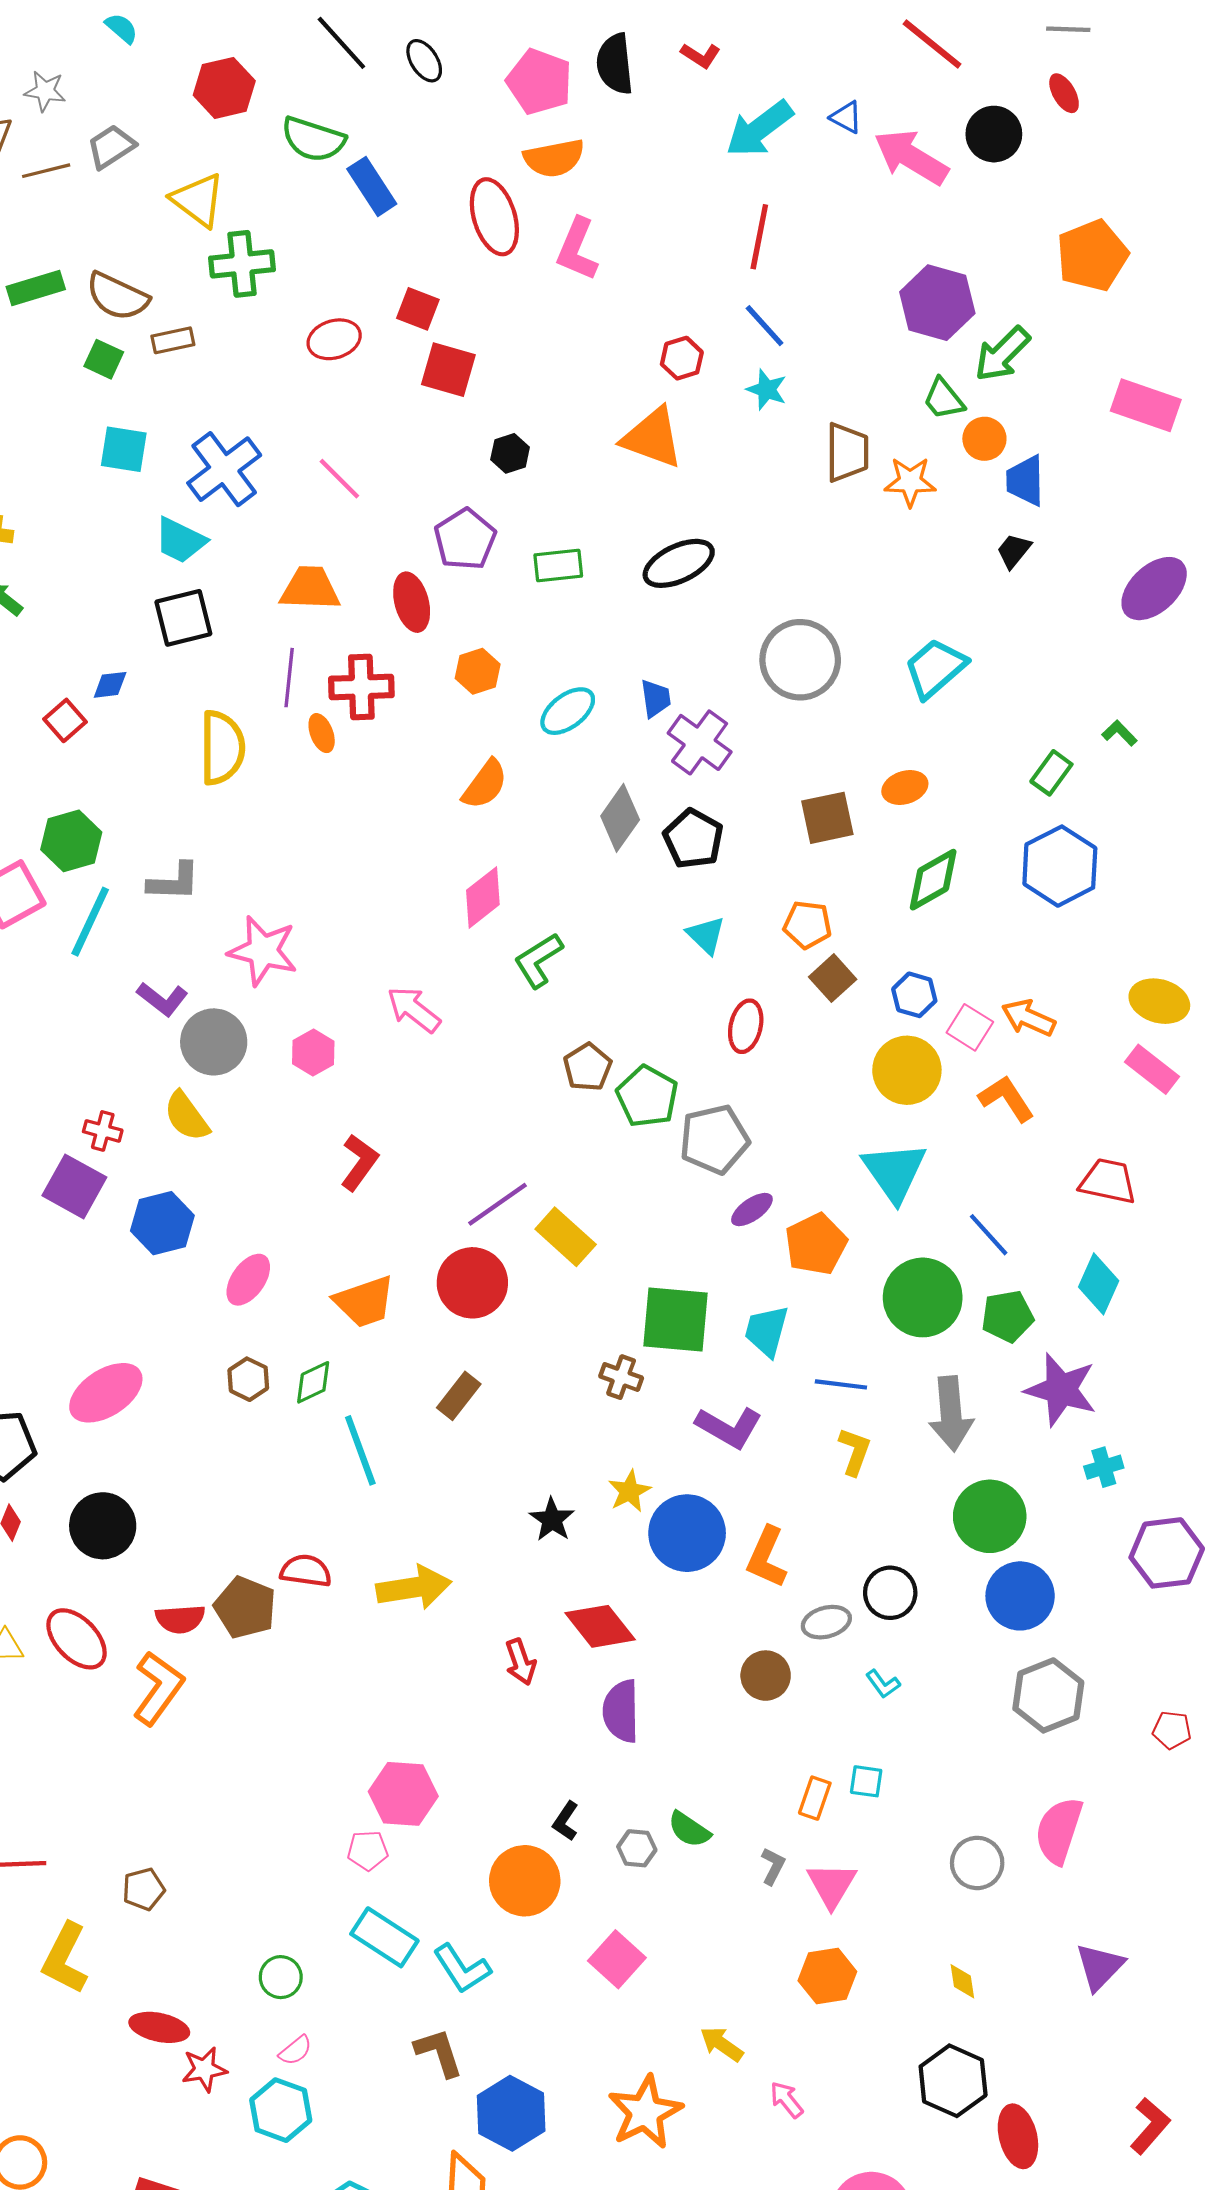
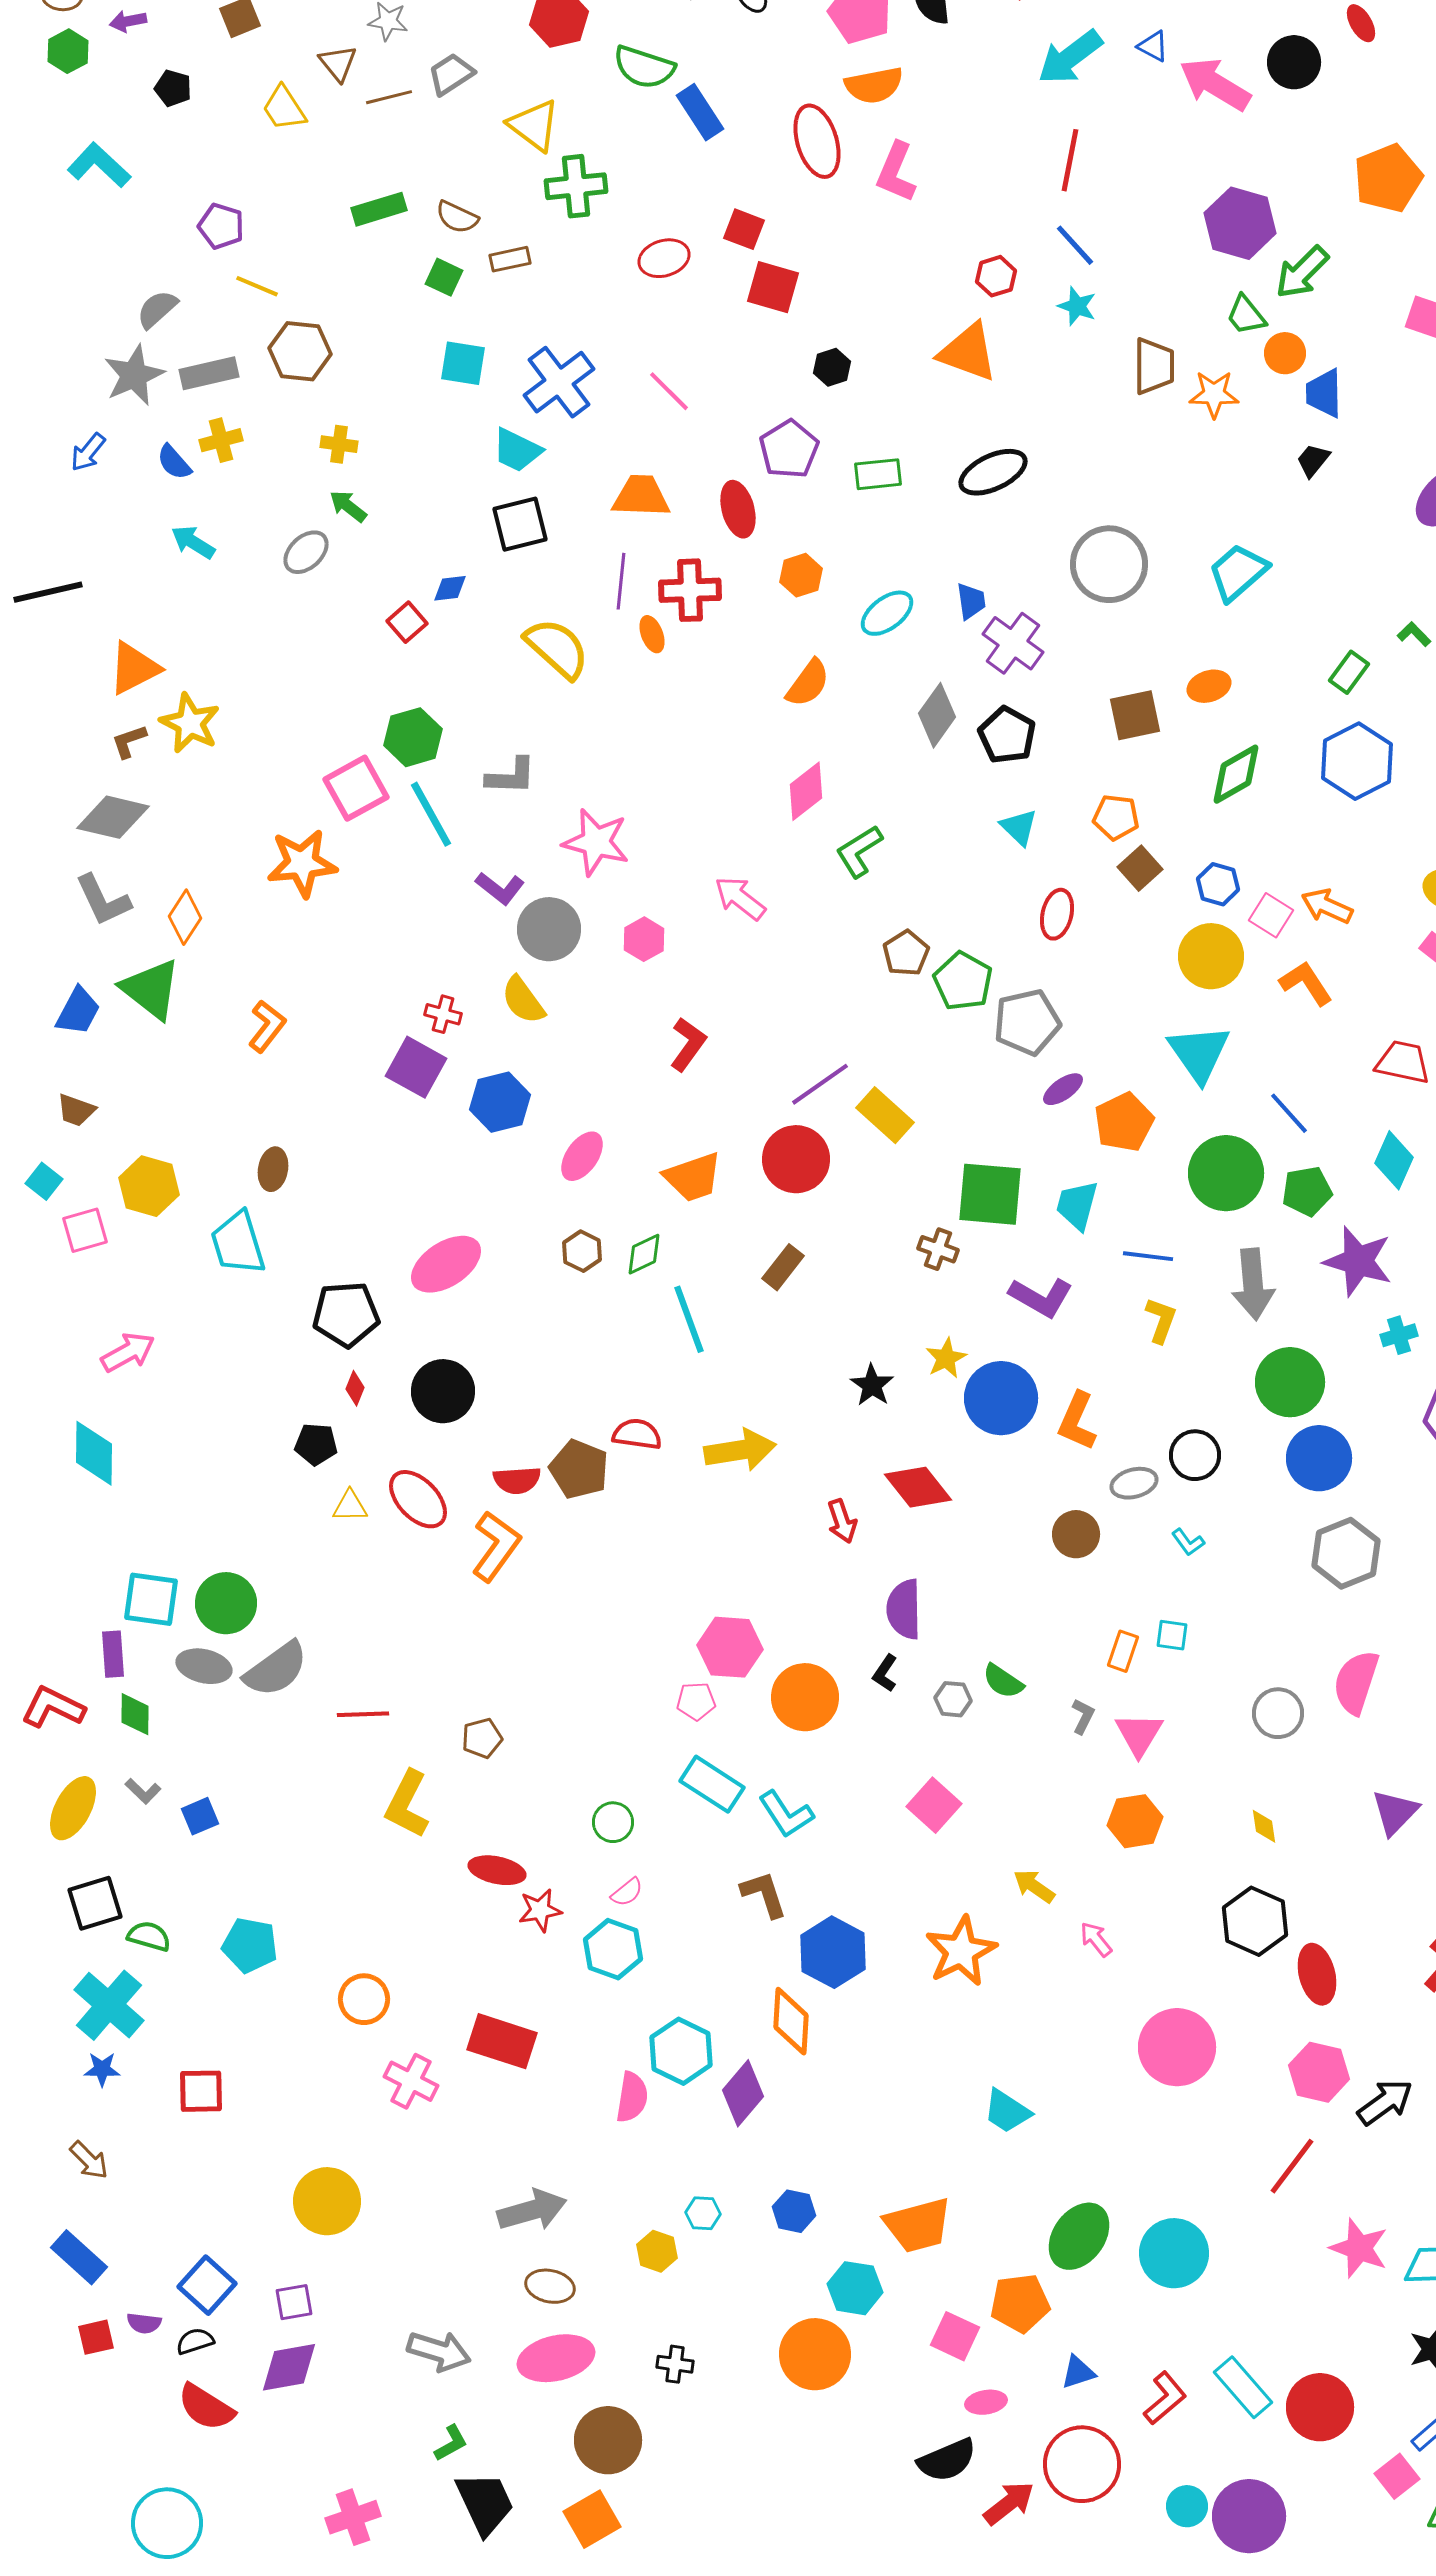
brown semicircle: (117, 296) -> (457, 217), size x0.7
yellow semicircle: (222, 748) -> (557, 648), turned -48
cyan line: (90, 922) -> (431, 814), turned -54
purple semicircle: (621, 1711) -> (904, 1609), moved
orange circle: (525, 1881) -> (805, 1697), moved

